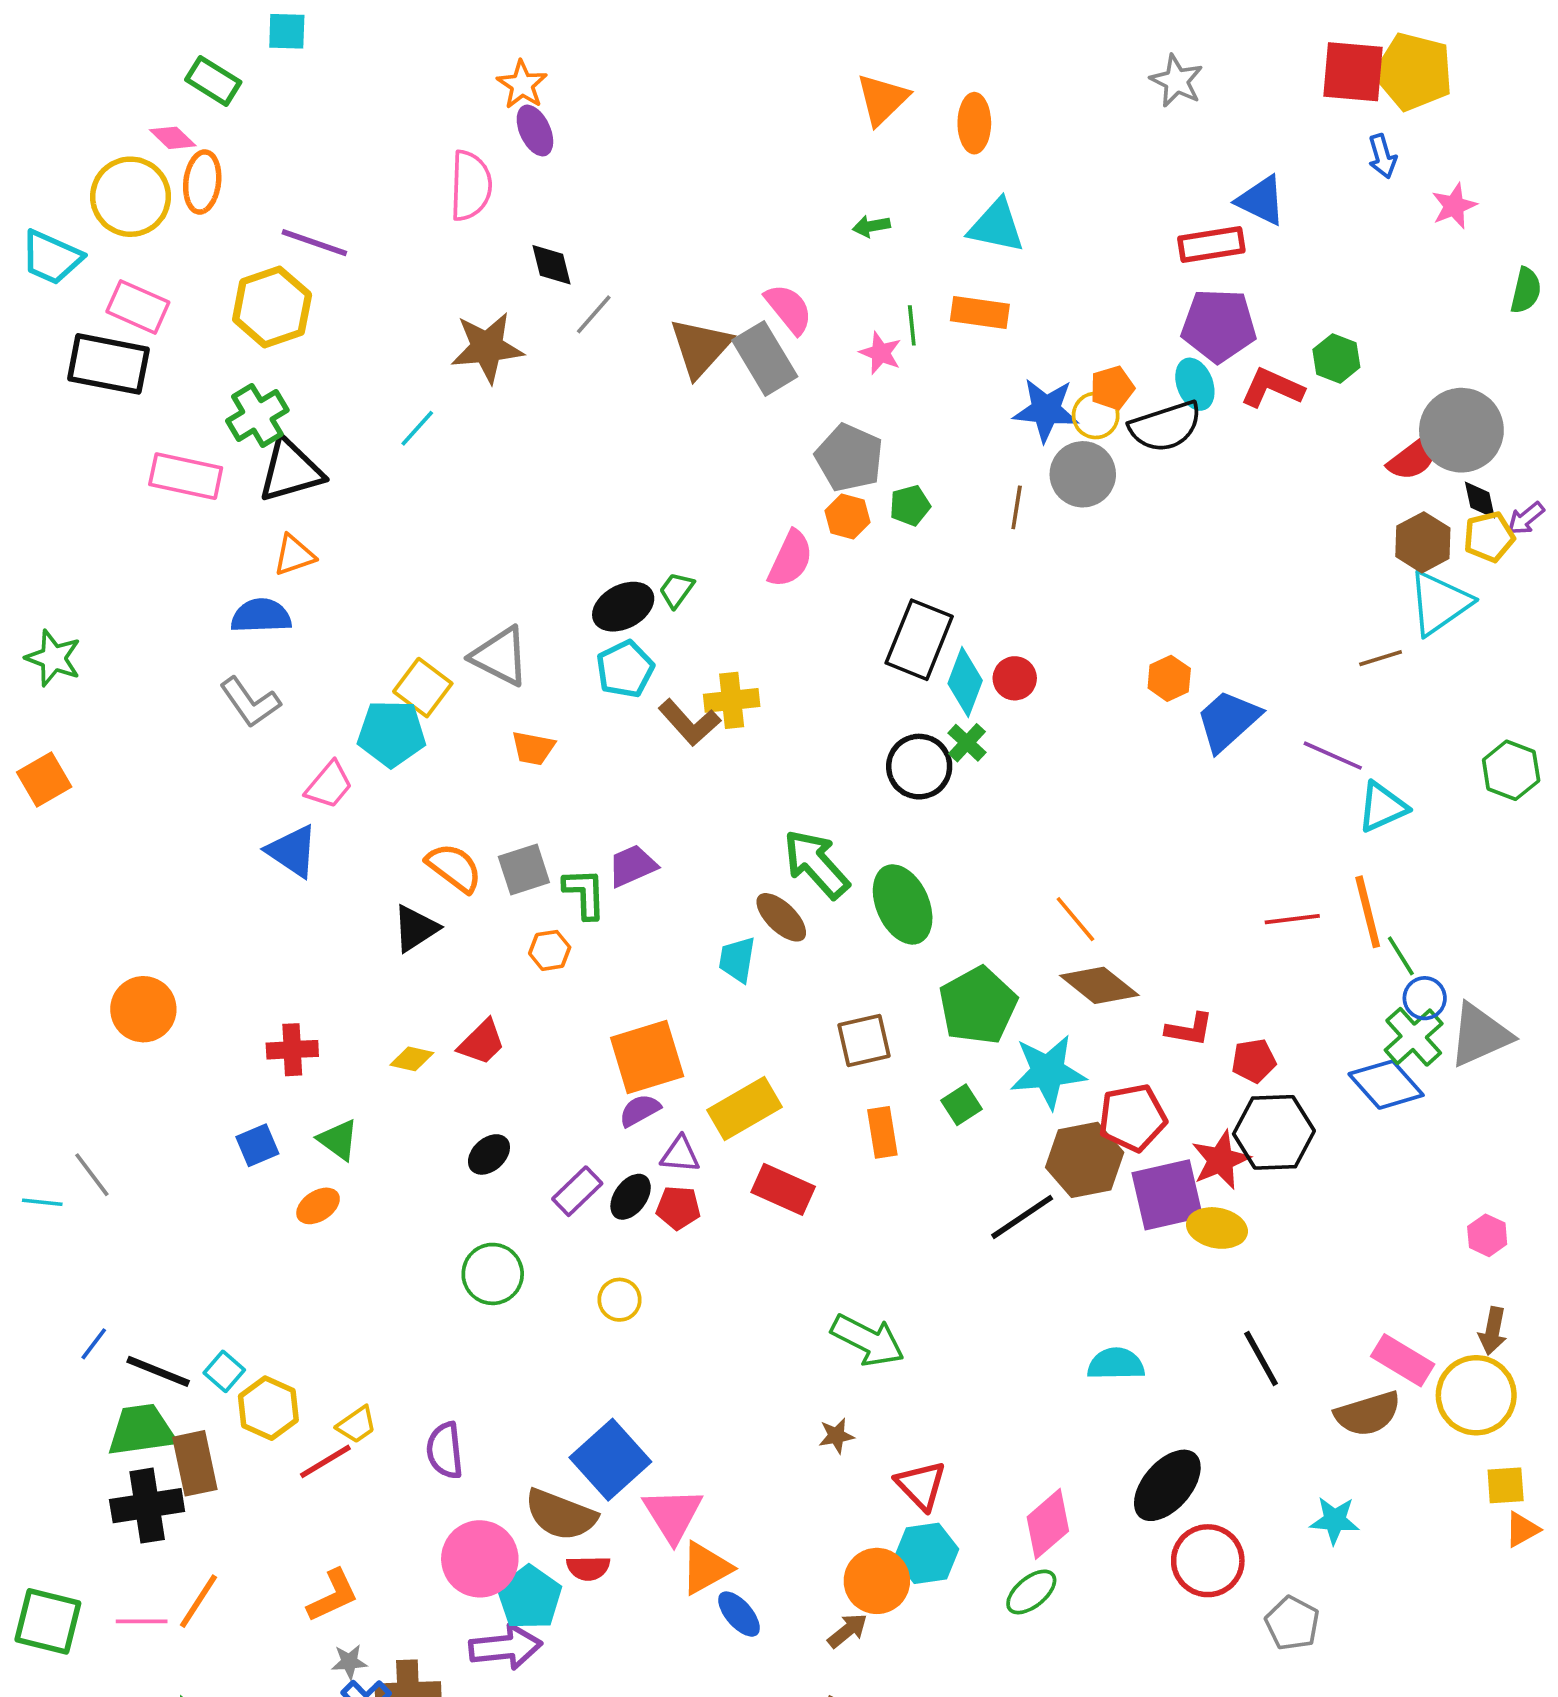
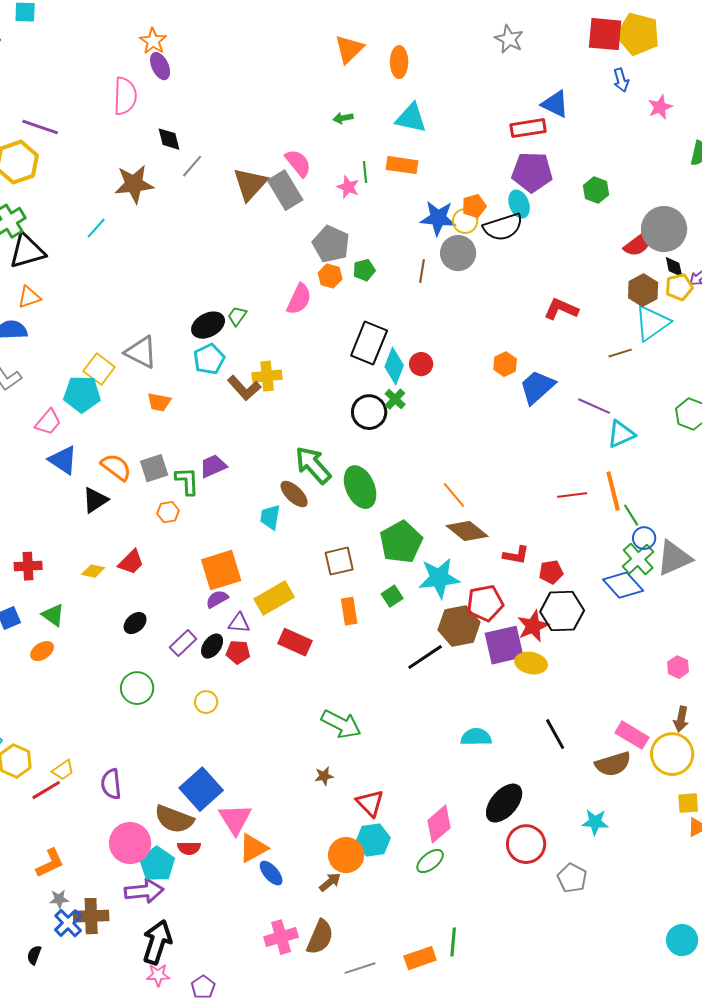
red L-shape: (1272, 388) -> (561, 309), moved
blue triangle: (292, 851) -> (63, 460), moved

